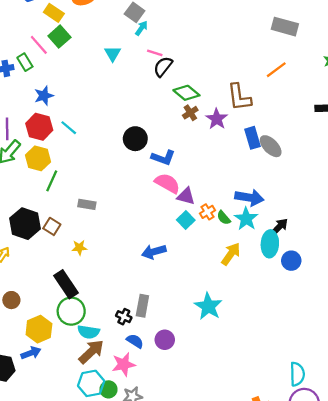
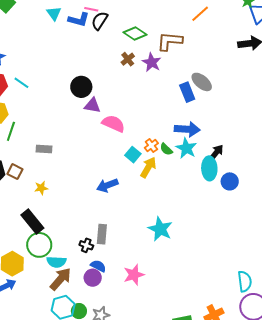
green diamond: (186, 93) -> (135, 33), moved
brown L-shape: (239, 97) -> (170, 41), turned 108
blue rectangle: (253, 138) -> (187, 92), moved
blue L-shape: (163, 158) -> (79, 20), moved
purple triangle: (186, 196) -> (92, 105), moved
yellow arrow: (231, 254) -> (148, 167), moved
purple circle: (165, 340) -> (93, 278), moved
pink star: (124, 364) -> (134, 275), moved

